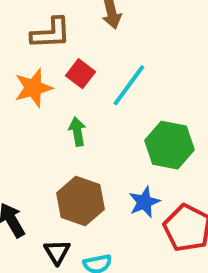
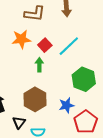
red square: (81, 74) -> (45, 45), moved

